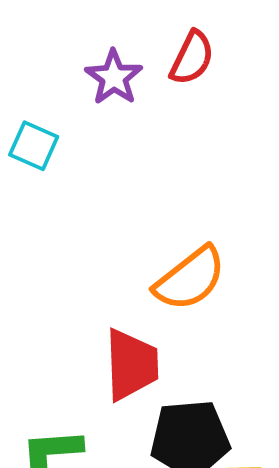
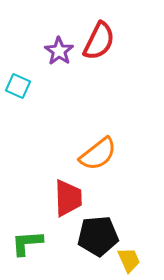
red semicircle: (192, 58) -> (99, 41), size x1.4

